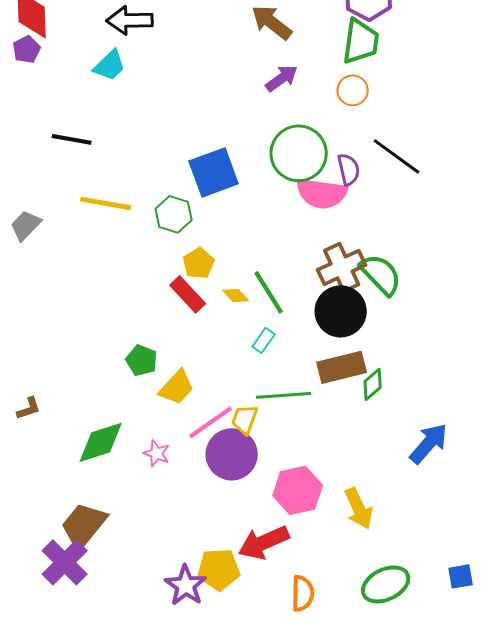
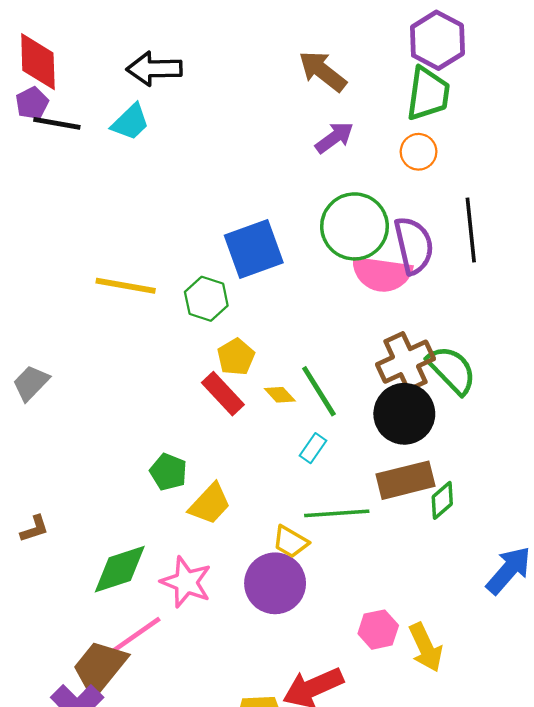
black line: (72, 139) -> (57, 123), moved
black line: (397, 156) -> (471, 230), turned 48
purple semicircle: (349, 169) -> (414, 245), size x1.5
gray trapezoid: (26, 225) -> (31, 383), moved
yellow trapezoid: (245, 419) -> (290, 542), turned -80
pink line: (211, 422) -> (135, 635), moved
pink star: (157, 453) -> (186, 582), size x1.6
pink hexagon: (298, 490) -> (378, 630), moved, size x0.7

